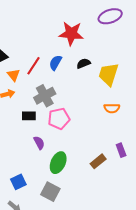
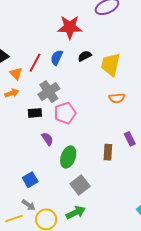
brown rectangle: (98, 161) -> (108, 152), turned -42
gray square: (50, 192) -> (80, 185), moved, turned 30

